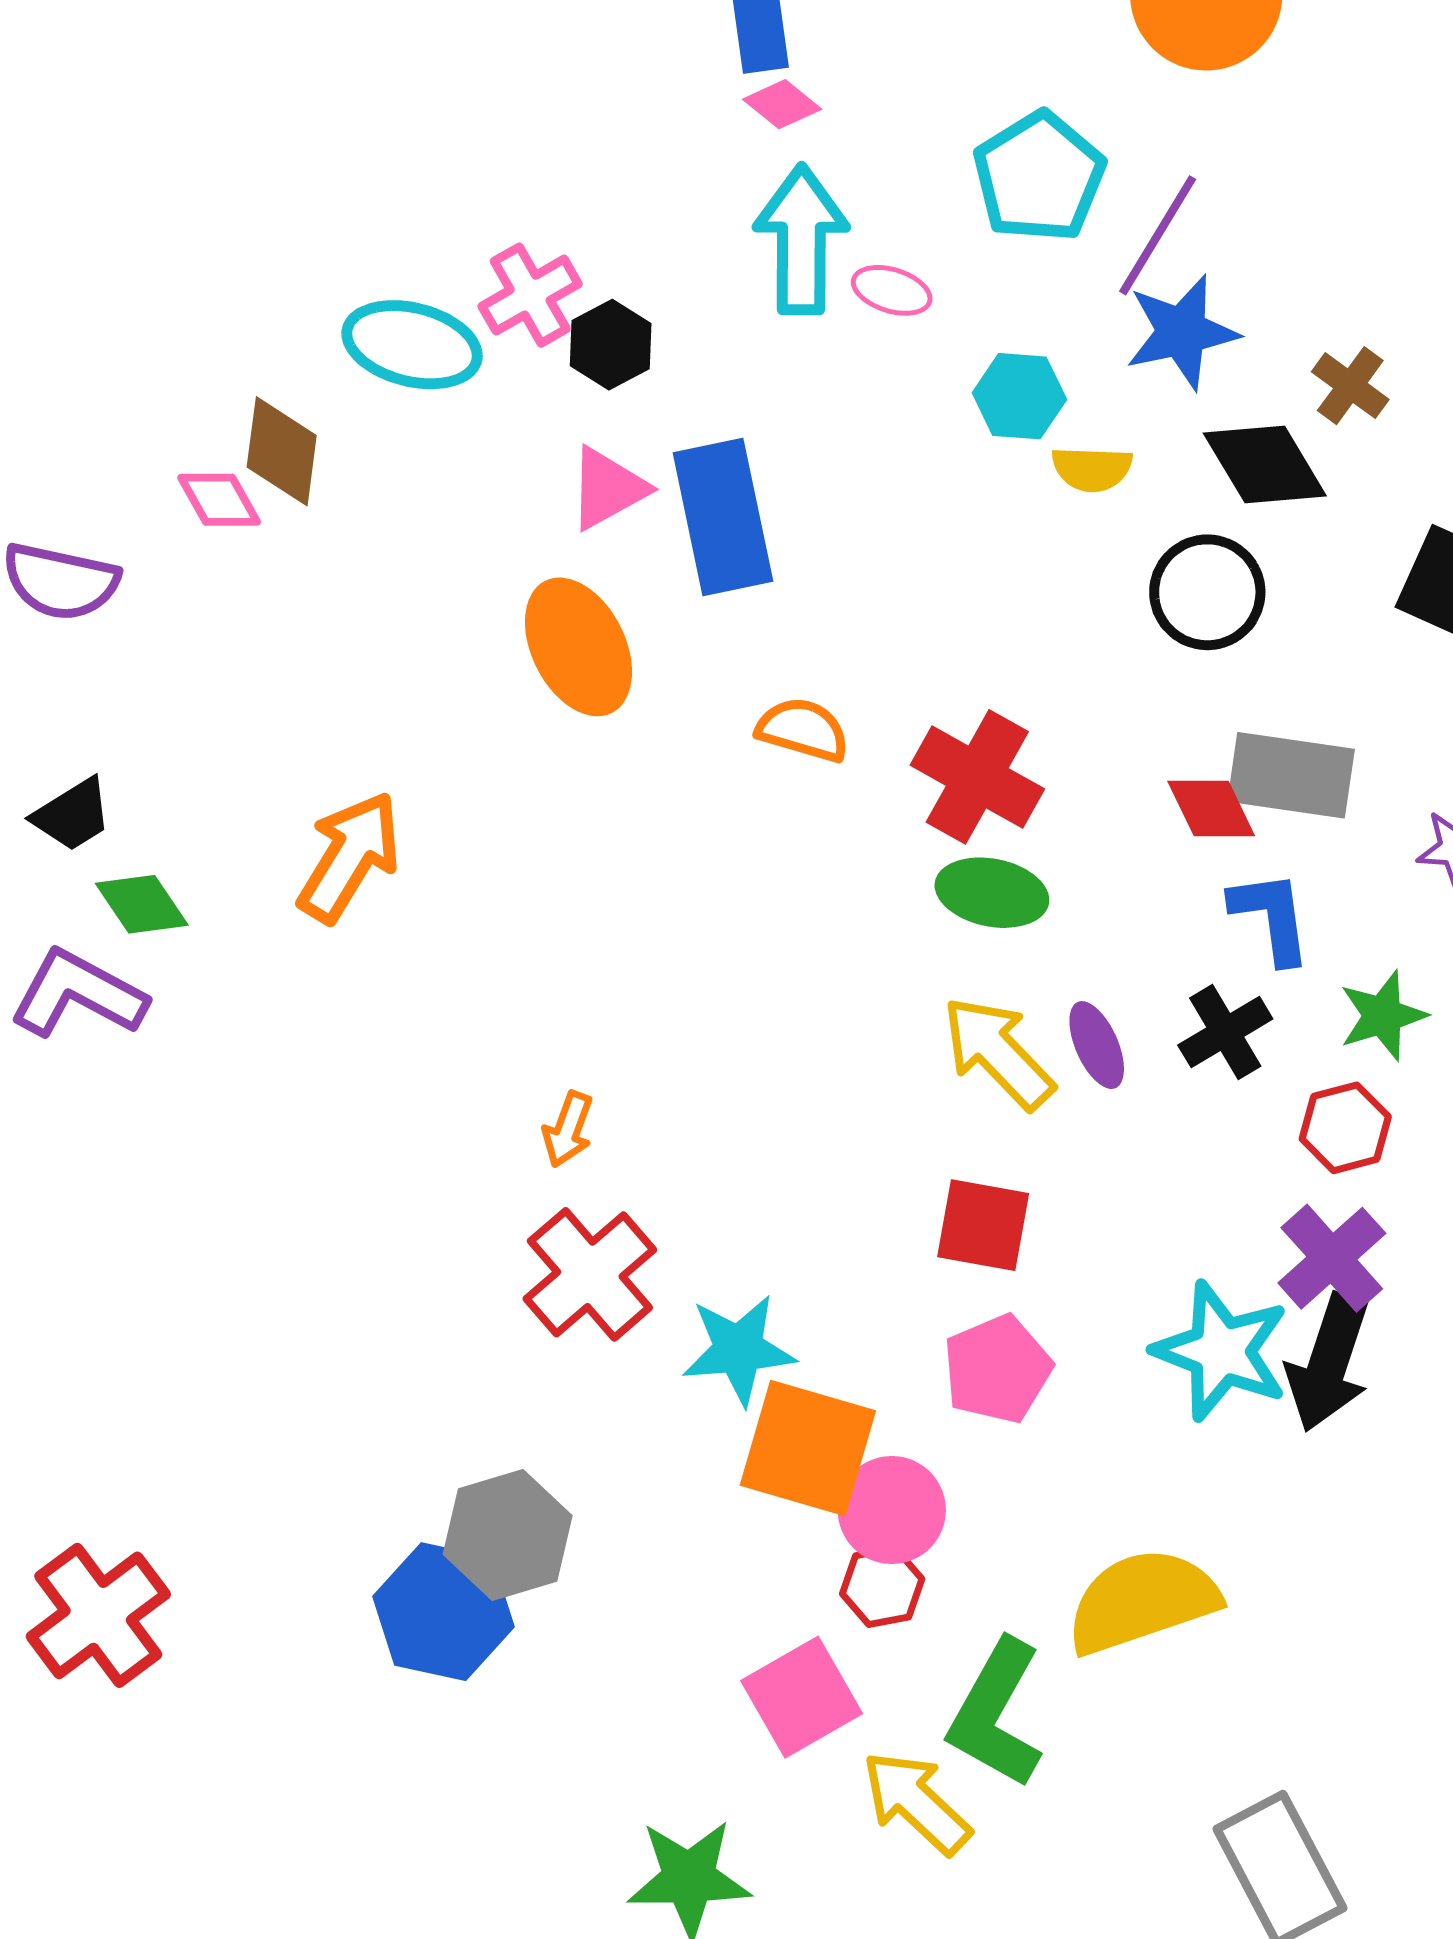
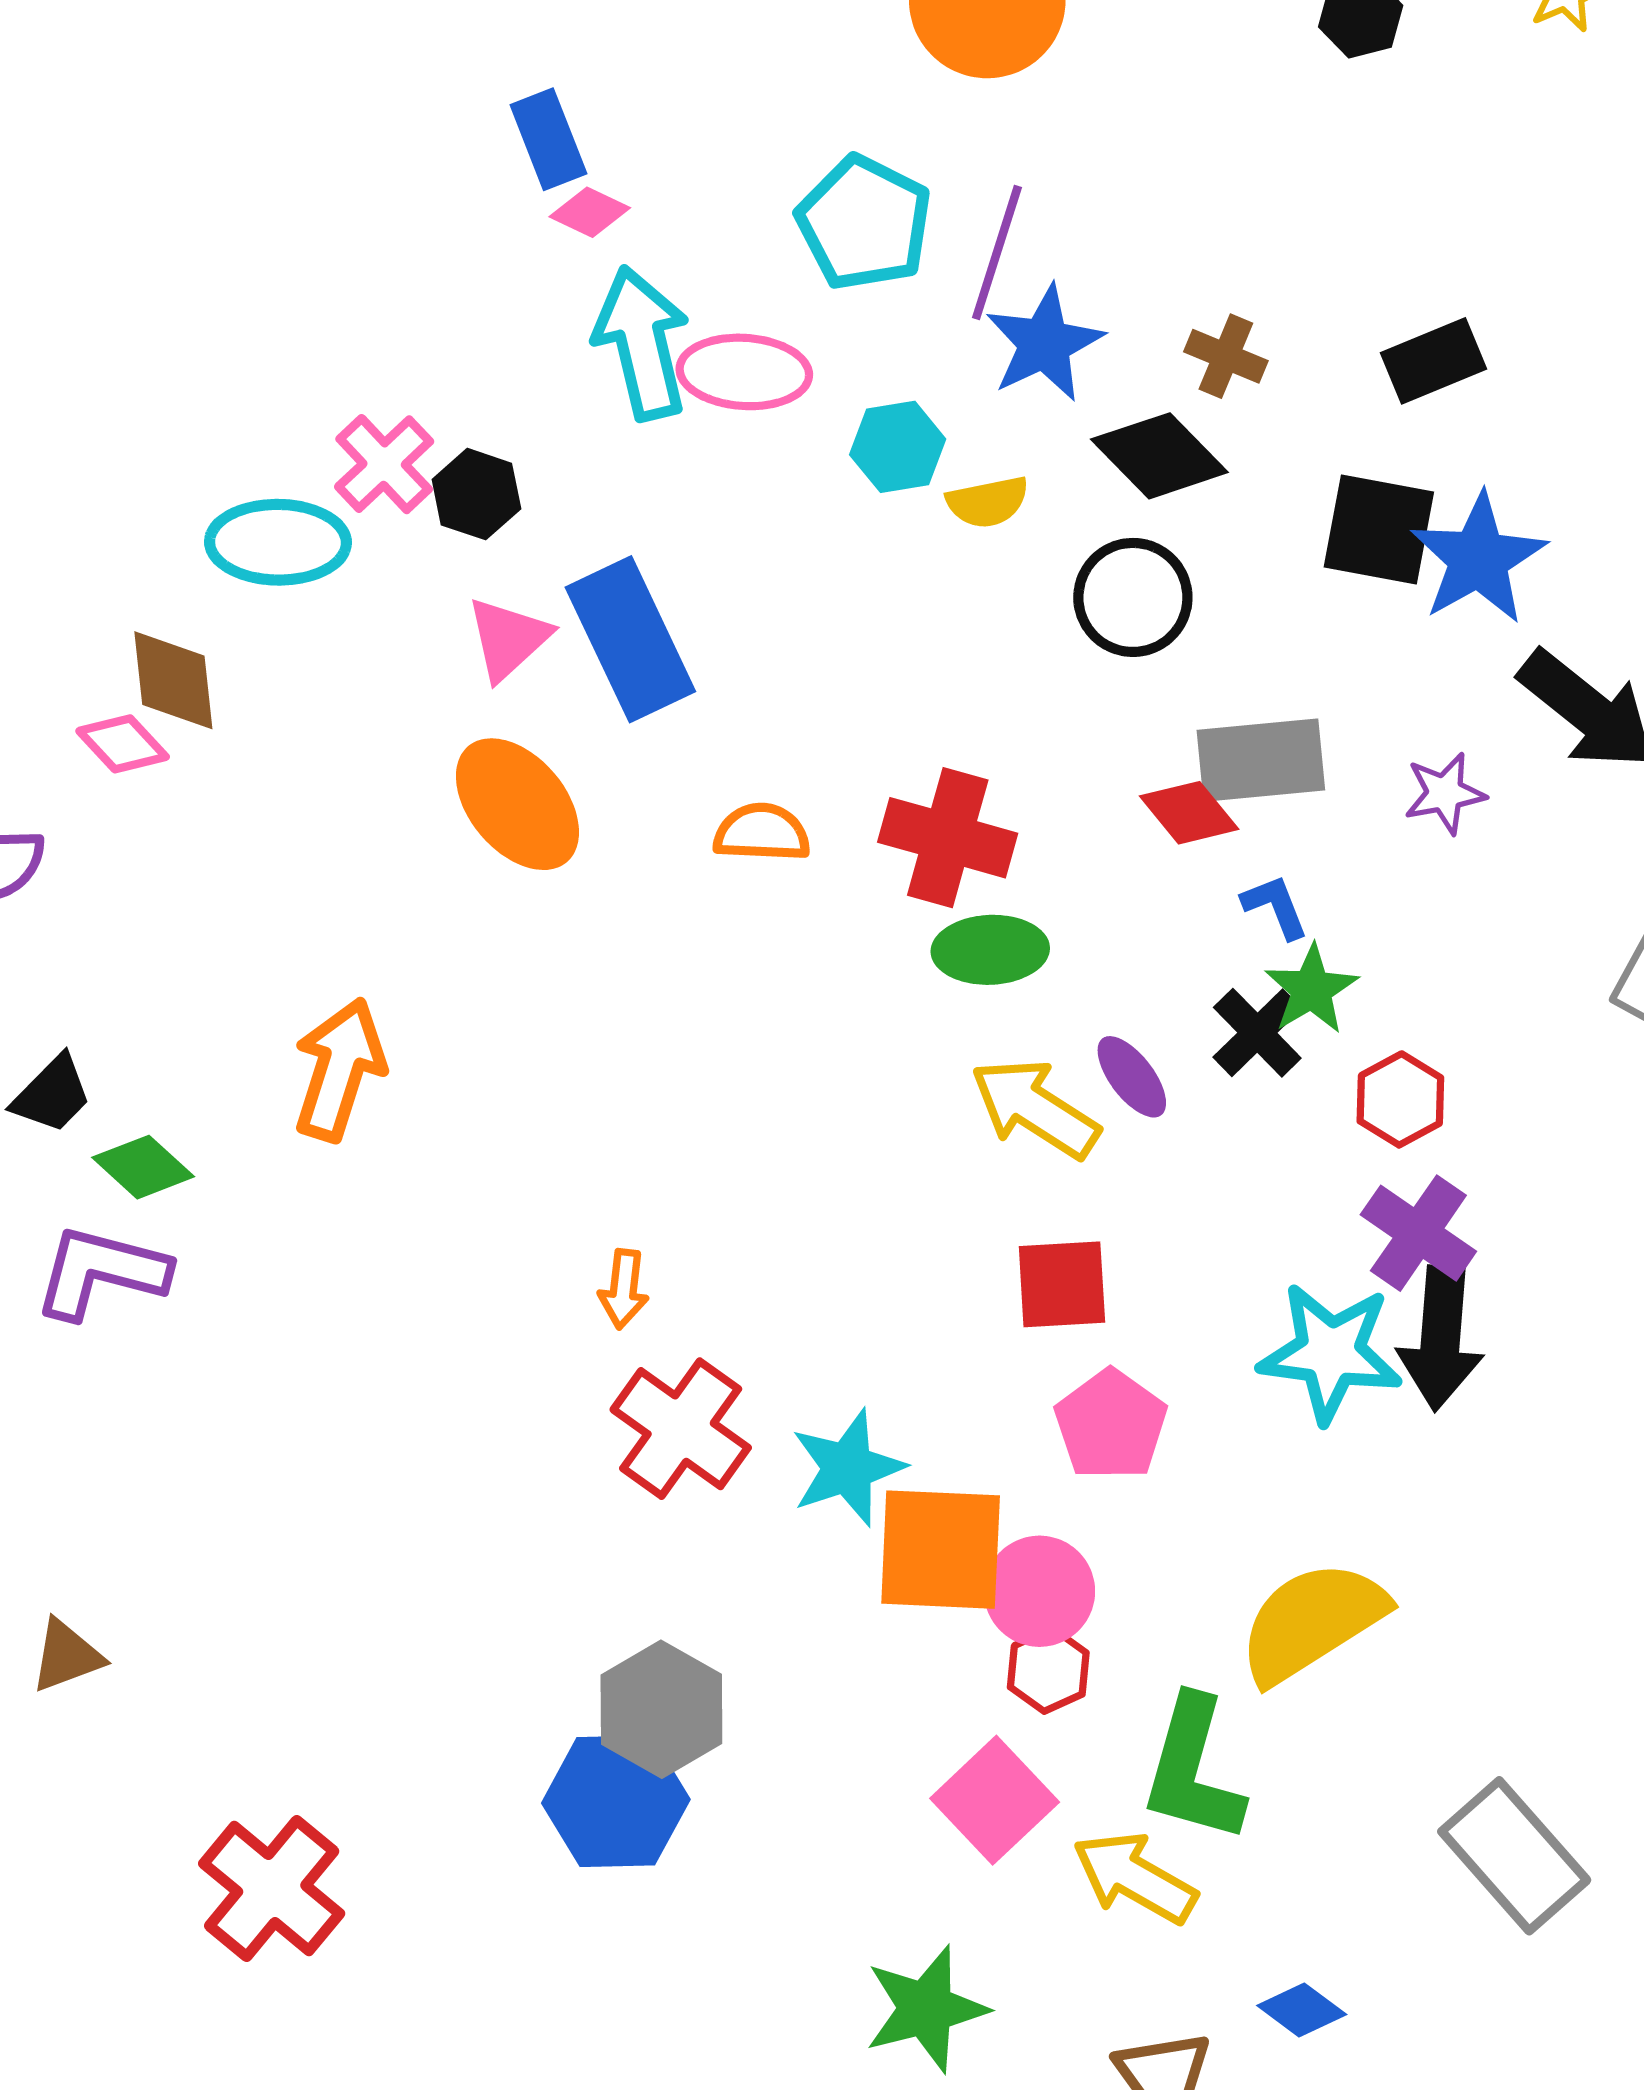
pink ellipse: (892, 290) -> (744, 372), size x1.6
blue L-shape: (1271, 917) -> (1275, 907), size x0.7
green star: (1383, 1016) -> (1311, 989), moved

